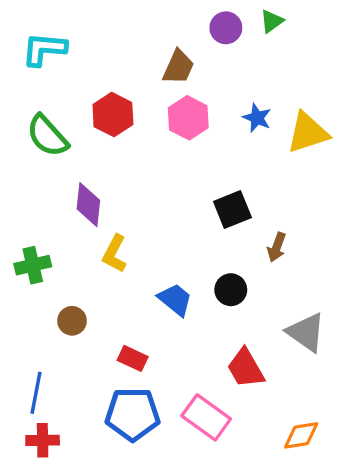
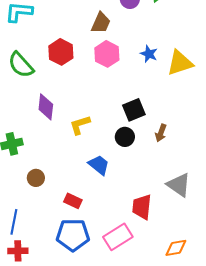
yellow L-shape: (115, 254) -> (80, 125), moved, turned 45
black circle: (231, 290) -> (125, 137), moved
red trapezoid: (246, 368) -> (142, 207), turned 36
pink rectangle: (206, 417) -> (118, 237), turned -68

